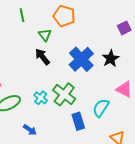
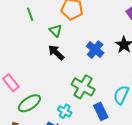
blue cross: (81, 59) -> (95, 50), size x0.7
cyan cross: (41, 98) -> (65, 111), moved

